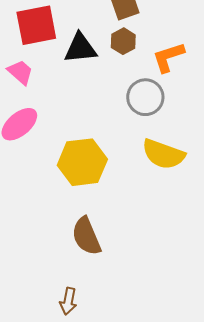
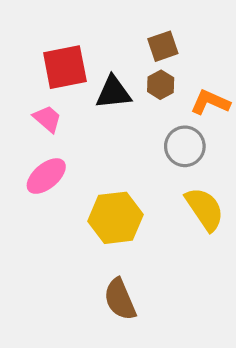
orange L-shape: (168, 57) -> (210, 102), turned 42
yellow semicircle: (163, 154) -> (205, 209), turned -144

